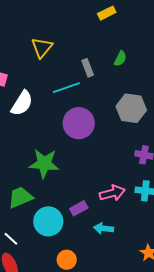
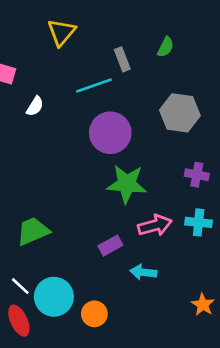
white semicircle: (22, 103) -> (35, 106), size x0.6
green star: (44, 163) -> (127, 184), moved
cyan circle: (48, 221) -> (54, 297), moved

